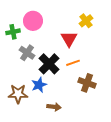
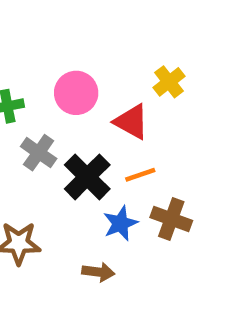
pink circle: (33, 21) -> (76, 93), moved
red triangle: (69, 39) -> (131, 122), turned -30
blue star: (39, 85) -> (120, 223), moved

